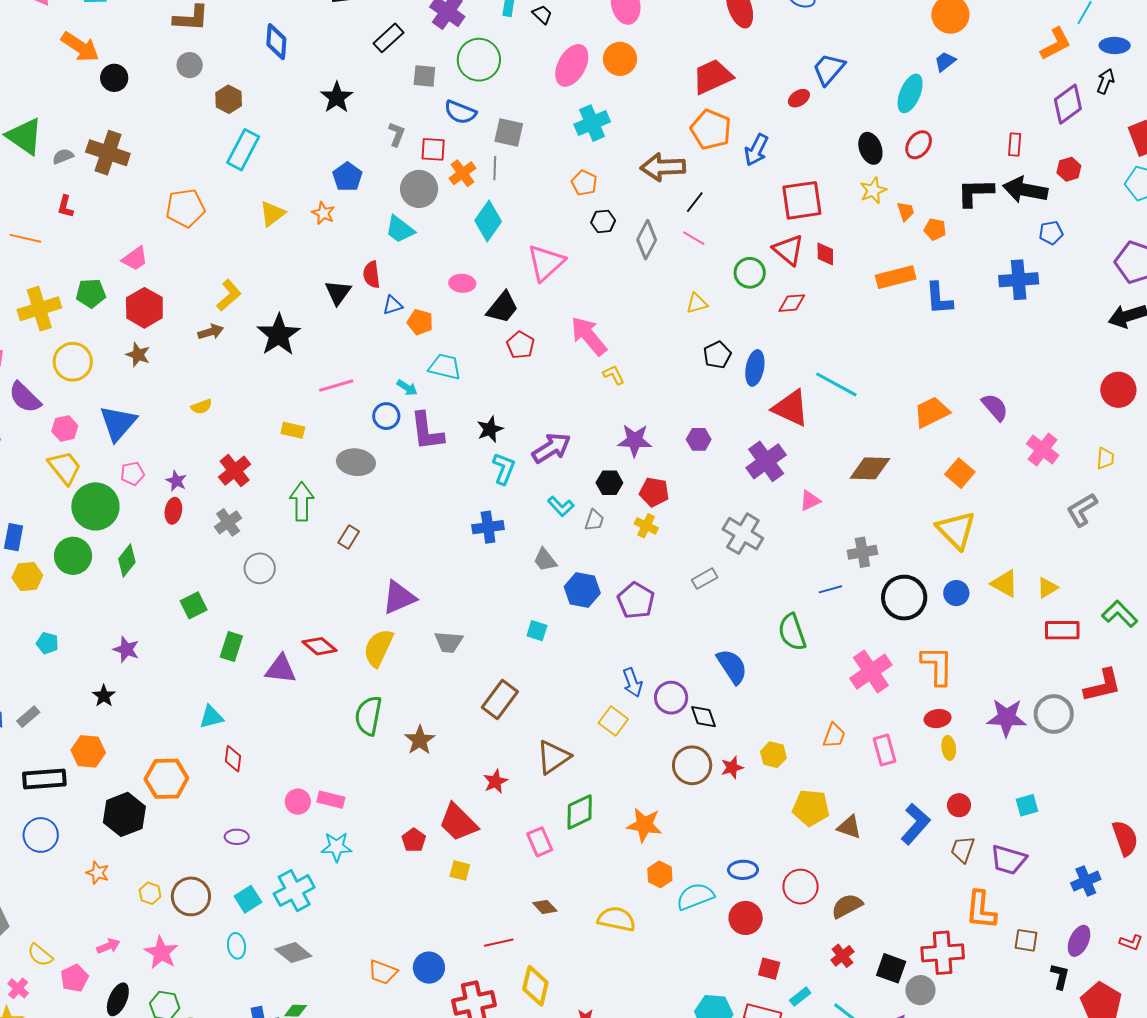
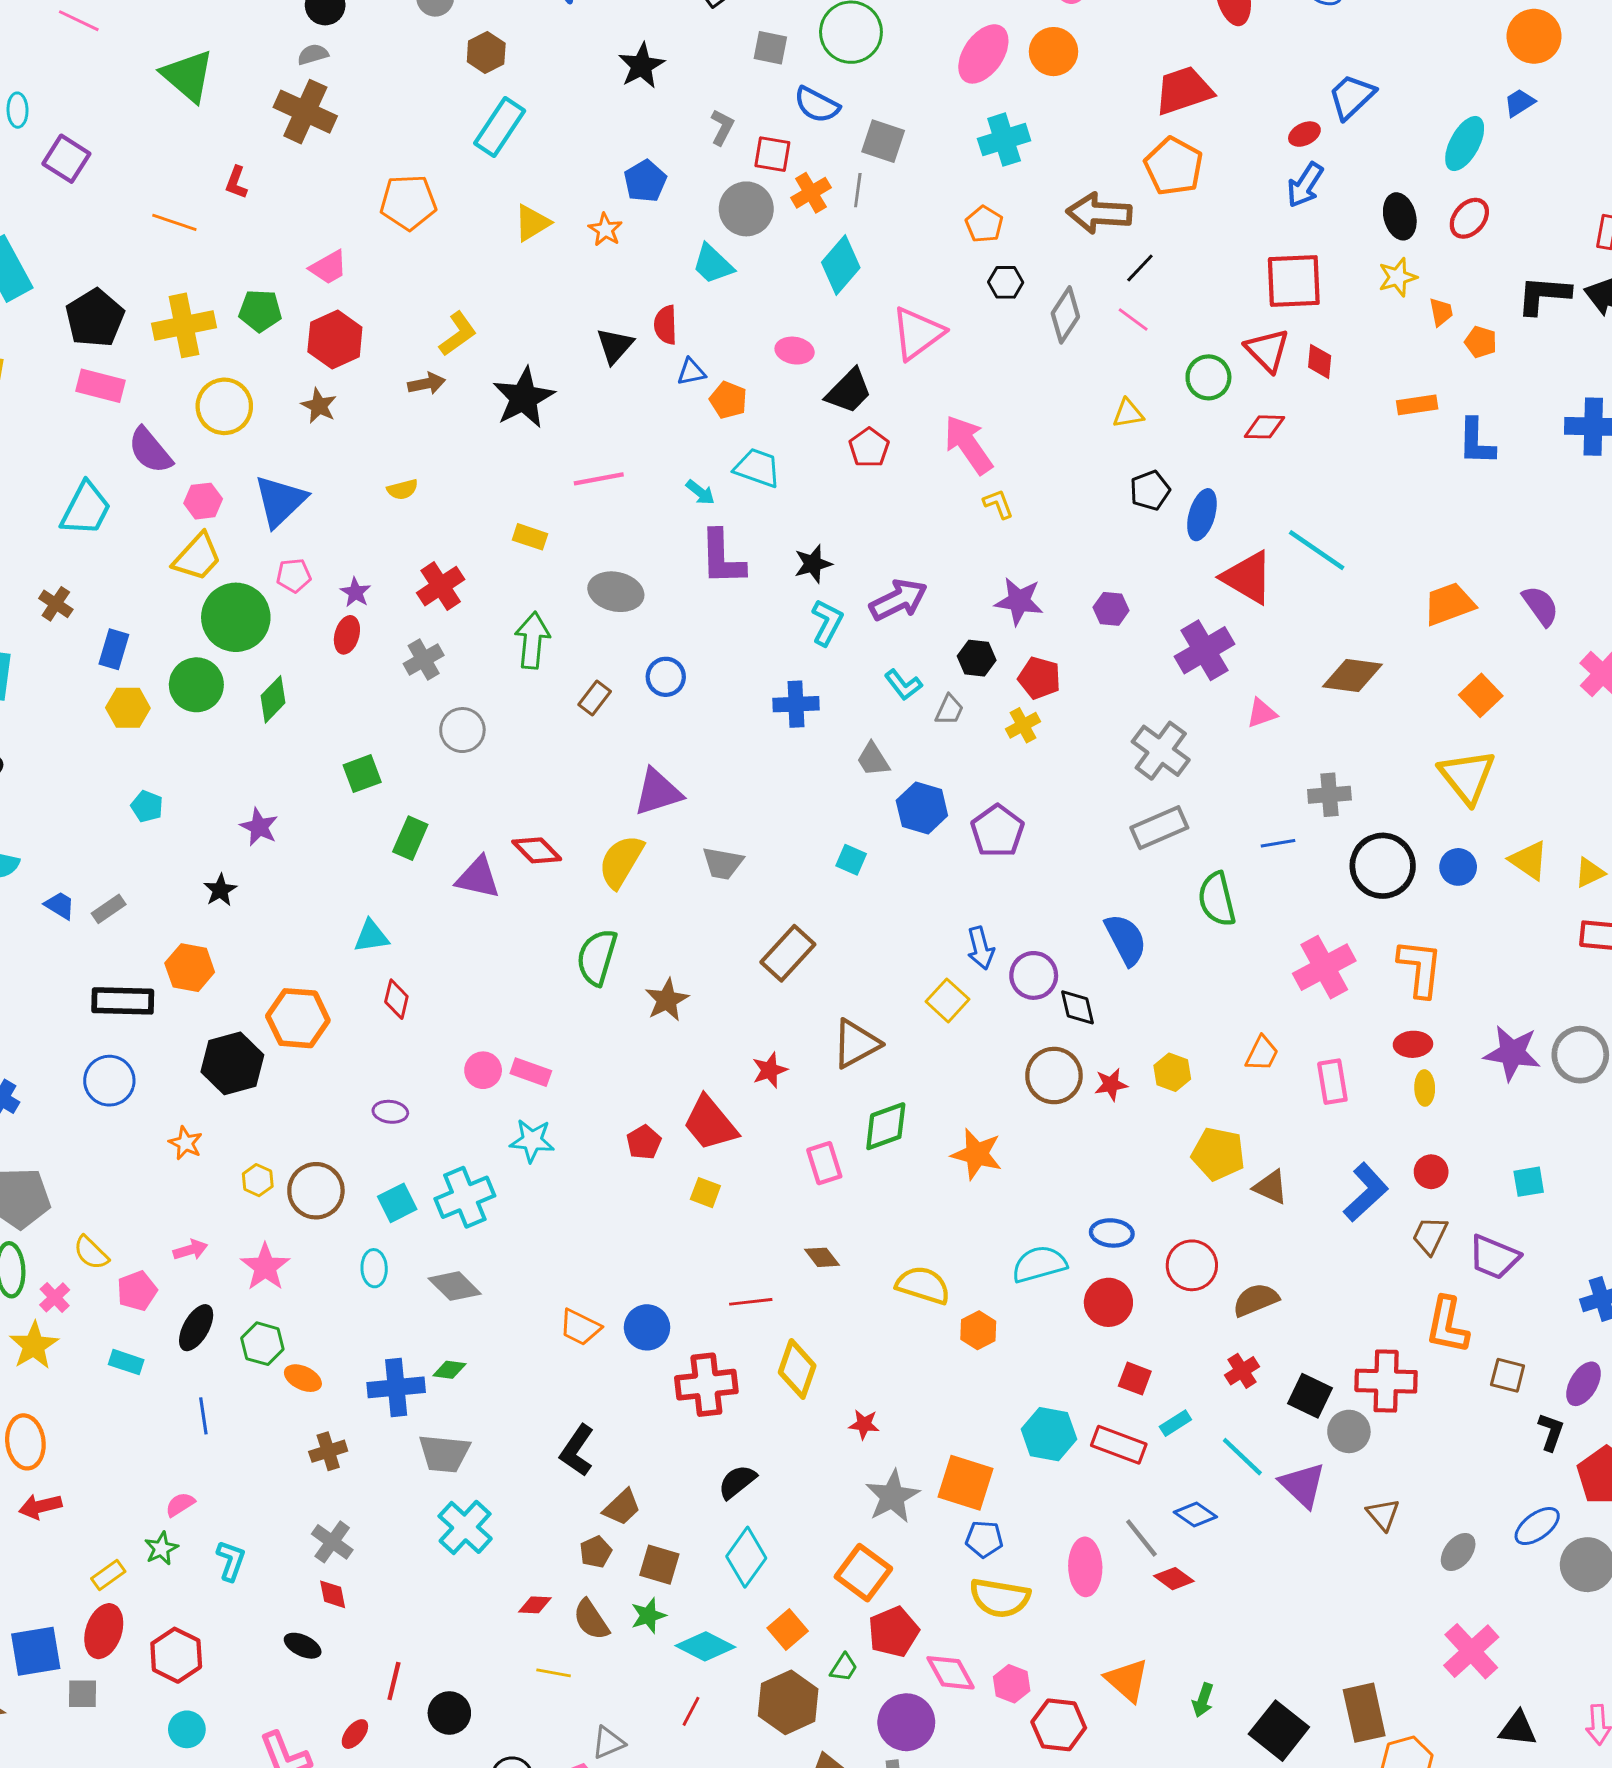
blue arrow: (756, 150) -> (1305, 185), moved
gray semicircle: (63, 156) -> (313, 54), moved
orange rectangle: (896, 277) -> (1417, 405), size x0.7
blue circle: (386, 416) -> (666, 677), moved
yellow trapezoid: (65, 468) -> (197, 557), turned 75
yellow cross: (646, 526) -> (1023, 725), turned 30
gray rectangle: (705, 579) -> (1159, 828), moved, size x1.5
orange hexagon: (660, 874) -> (978, 1330), moved

